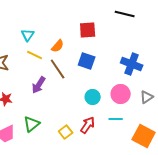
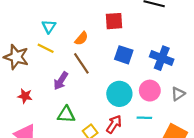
yellow line: (35, 55) -> (46, 48), moved
blue square: (87, 61) -> (124, 55), moved
cyan circle: (93, 97) -> (119, 94), size x1.5
green triangle: (32, 124) -> (66, 114), moved, turned 42

